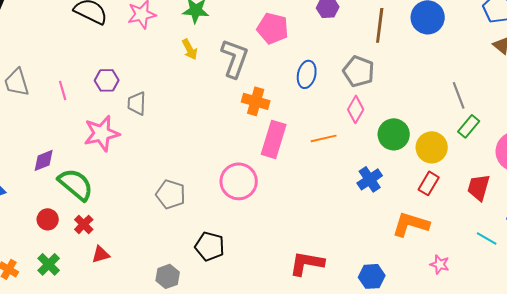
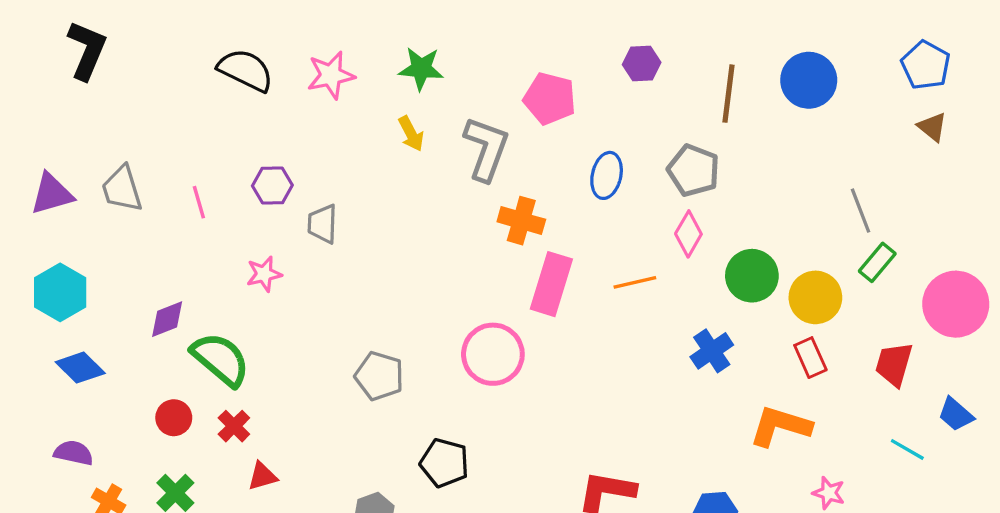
pink star: (102, 133) -> (264, 274), size x0.6
red rectangle: (429, 183) -> (810, 358), turned -55

